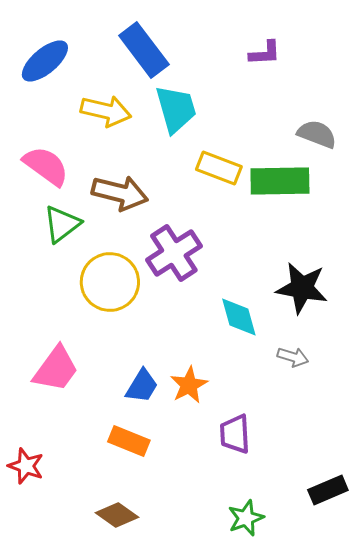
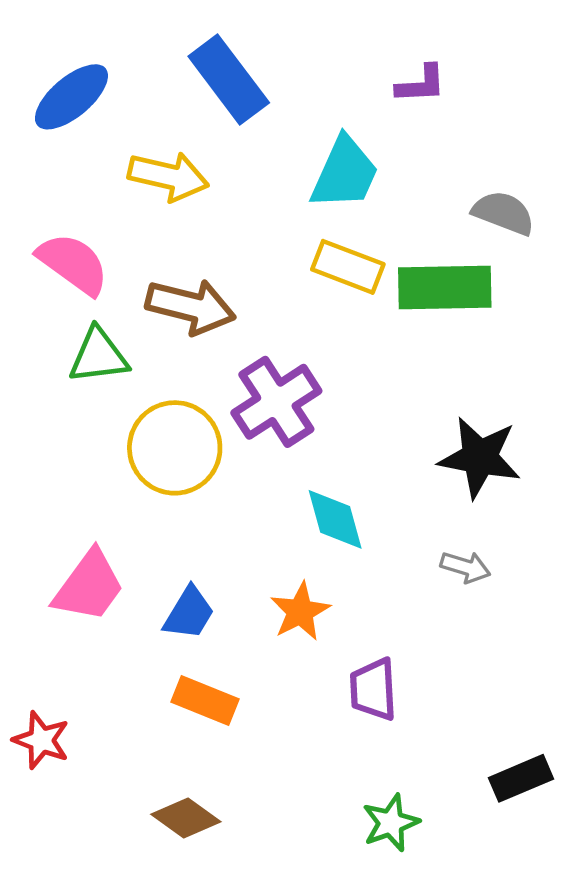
cyan trapezoid: (176, 109) -> (345, 173), moved, turned 40
green triangle: (62, 224) -> (98, 356), turned 30
cyan diamond: (239, 317) -> (335, 519), moved
blue trapezoid: (142, 386) -> (189, 613), moved

